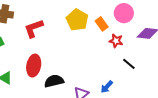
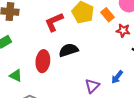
red L-shape: (34, 28) -> (54, 22), moved
black semicircle: (54, 81) -> (68, 50), moved

